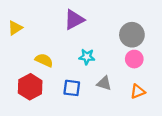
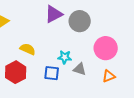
gray circle: (132, 35) -> (80, 21), moved
cyan star: (87, 57) -> (65, 57), moved
pink circle: (134, 59) -> (106, 48), size x1.5

